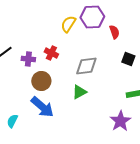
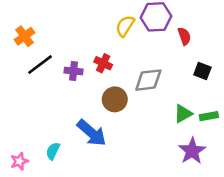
brown circle: (41, 81) -> (115, 99), moved
green triangle: (79, 92) -> (183, 114), moved

